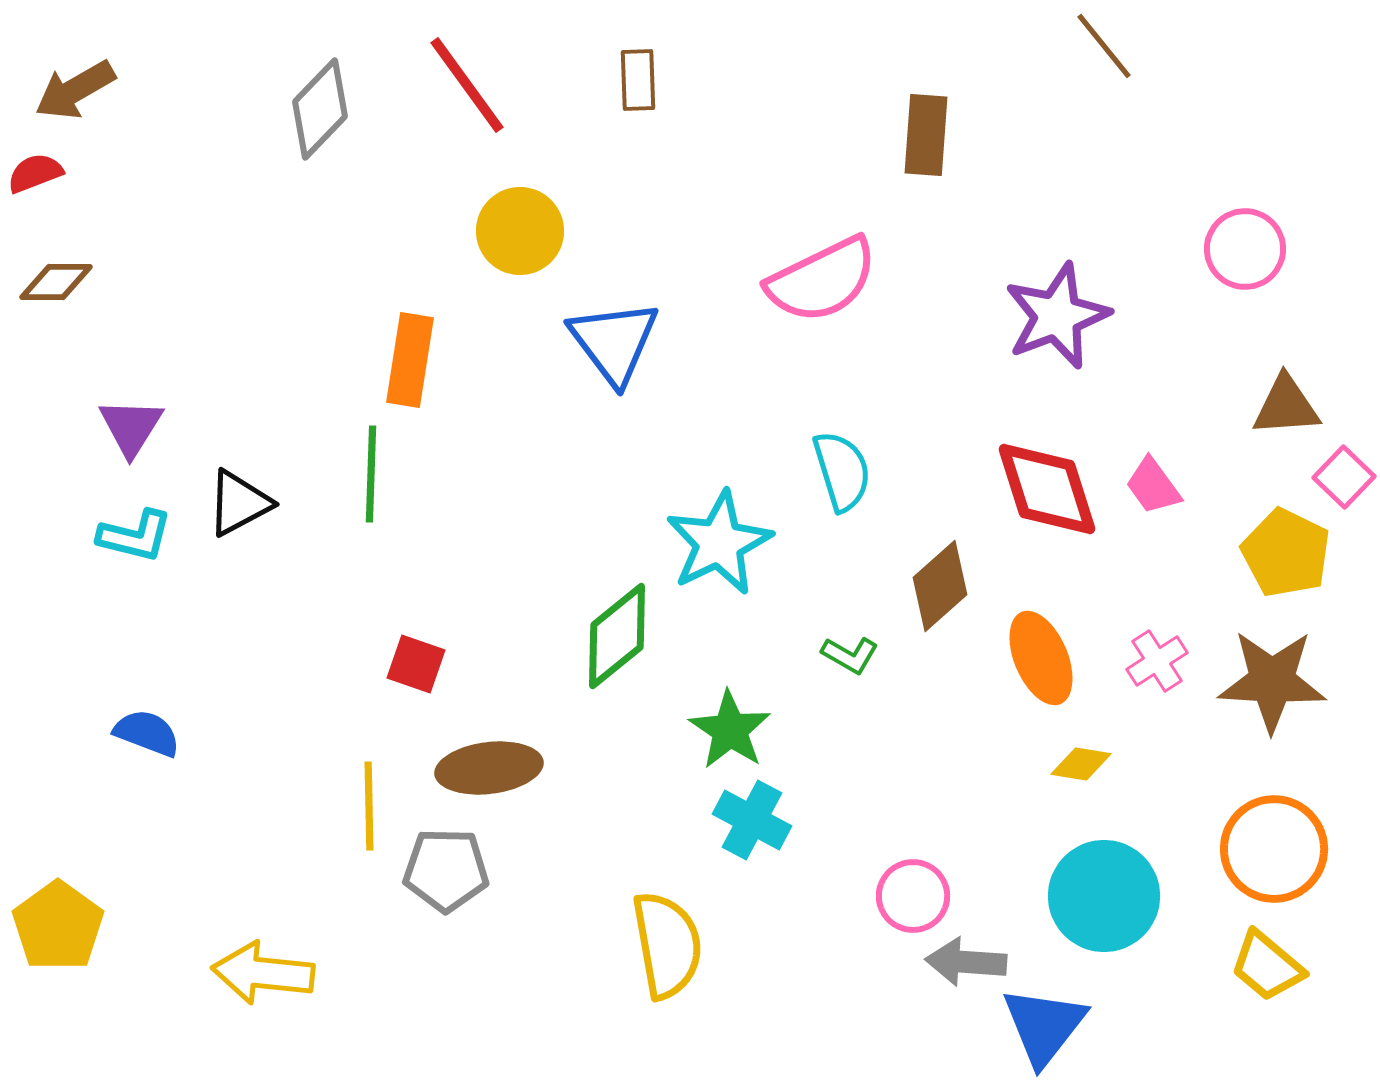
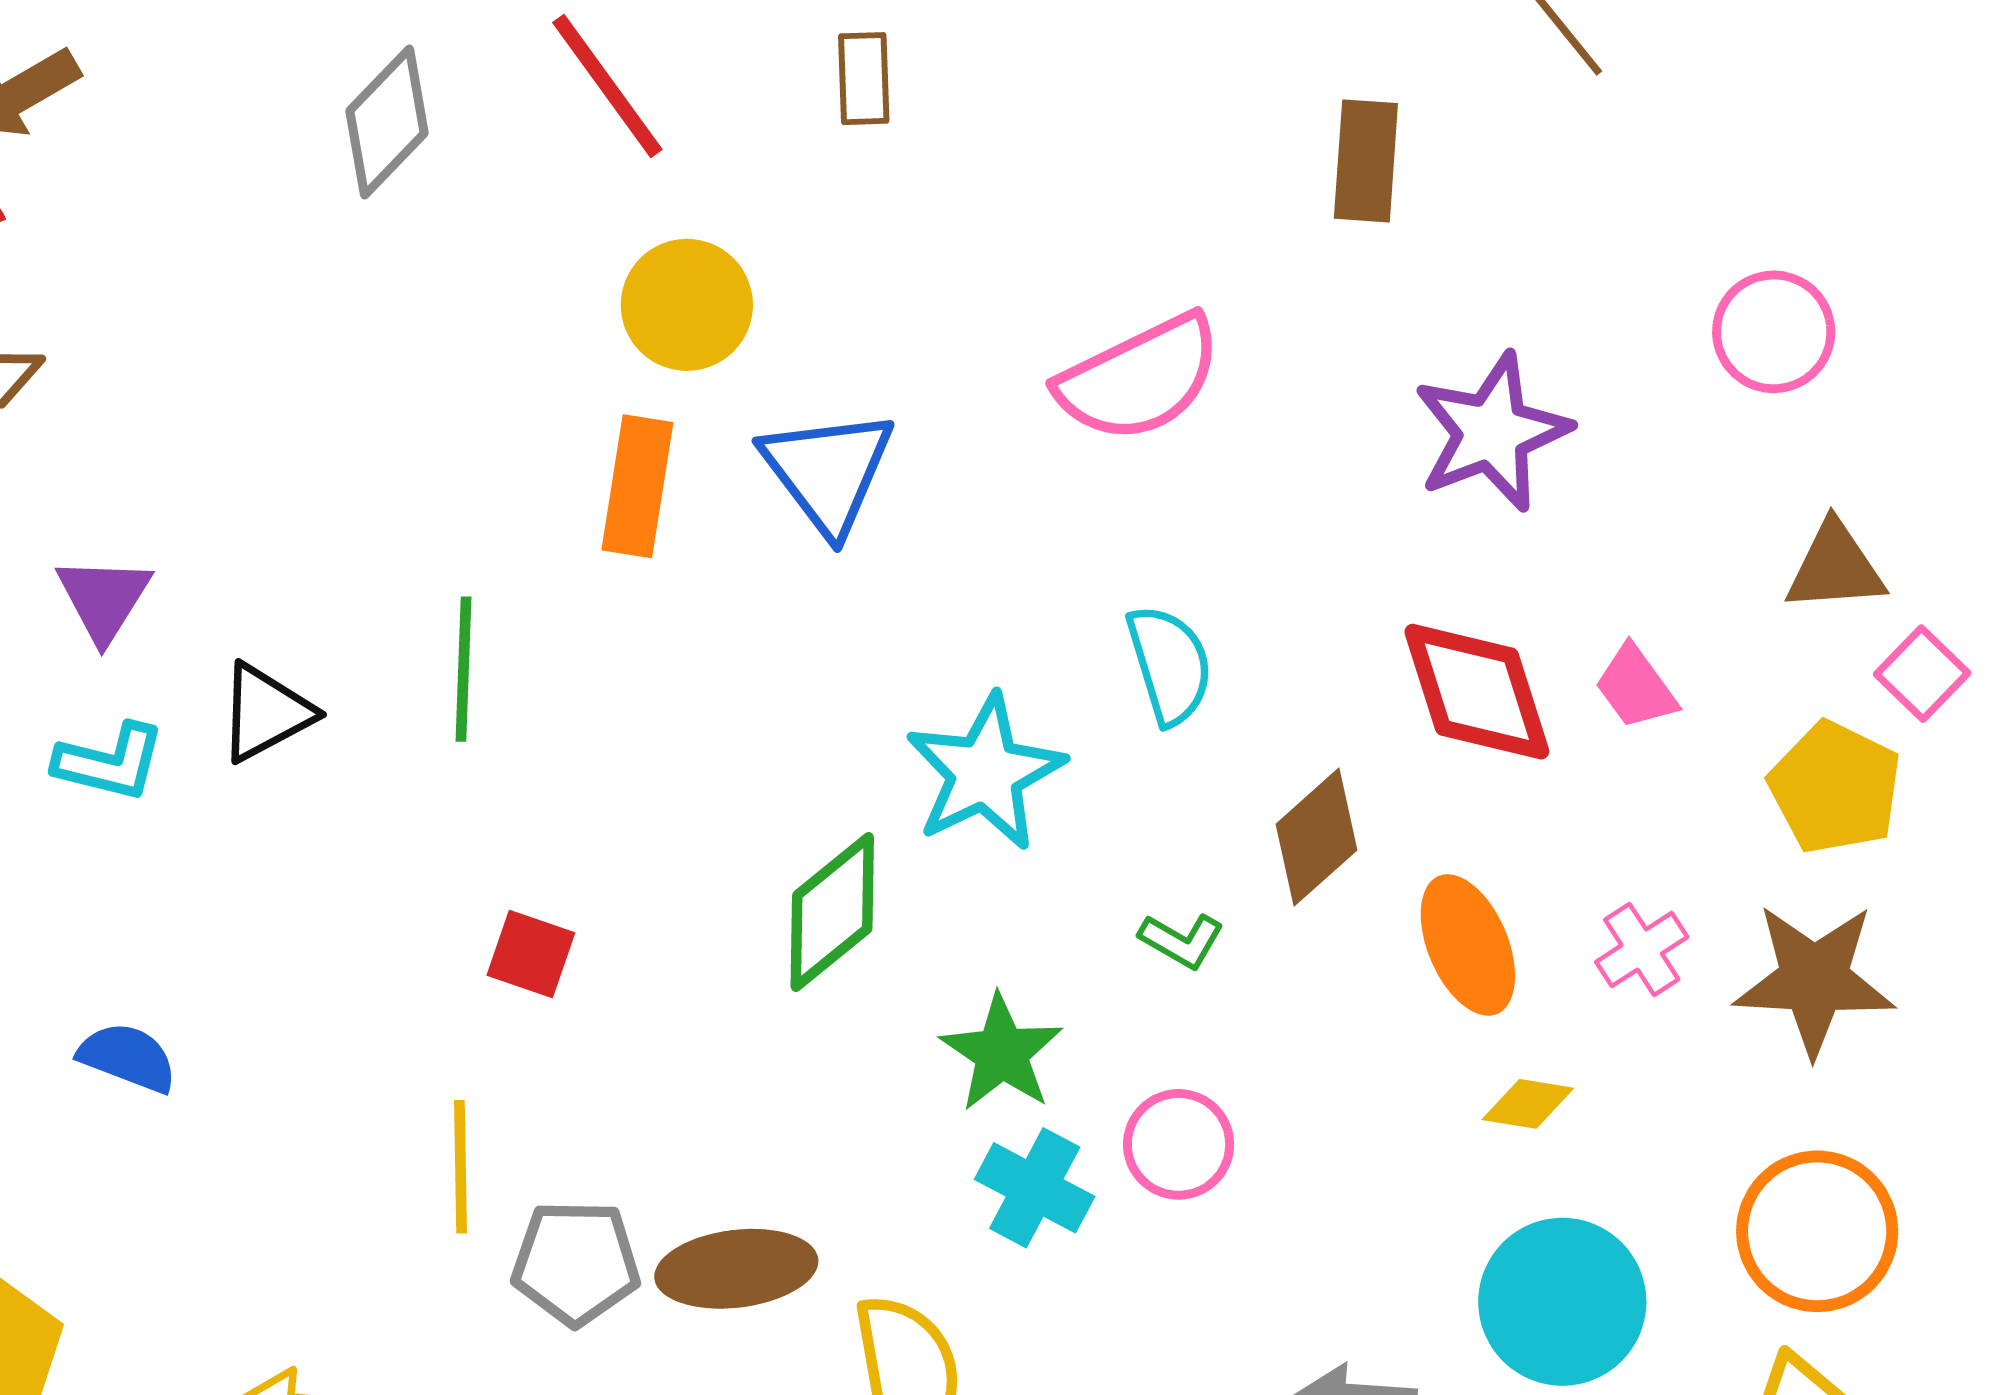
brown rectangle: (926, 135) -> (1366, 161), moved
orange rectangle: (410, 360) -> (637, 486), moved
brown ellipse: (489, 768) -> (736, 1269), moved
pink circle: (913, 896) -> (1179, 1144), moved

